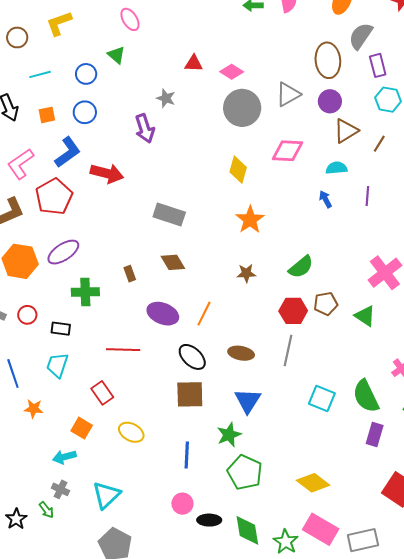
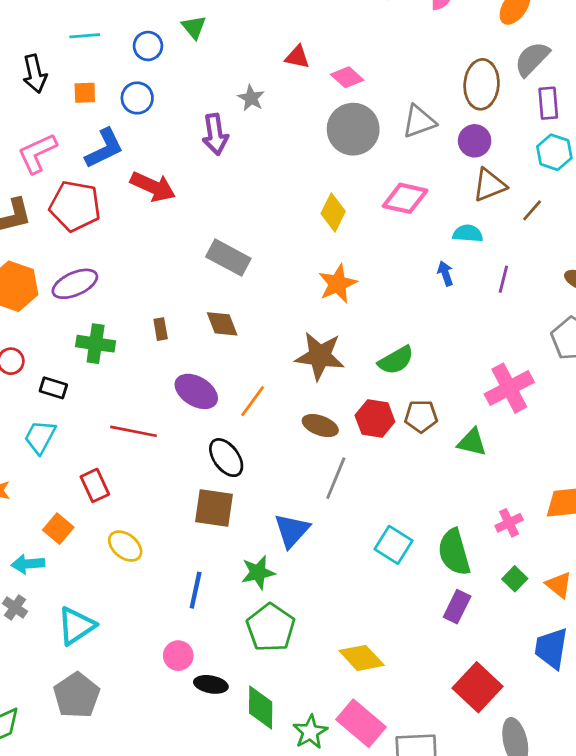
red pentagon: (54, 197) -> (75, 206), turned 30
brown star: (246, 273) -> (320, 356), size x1.8
green triangle: (365, 316) -> (472, 442), turned -30
gray line: (288, 351) -> (336, 478), moved
brown ellipse: (241, 353) -> (320, 426), moved

